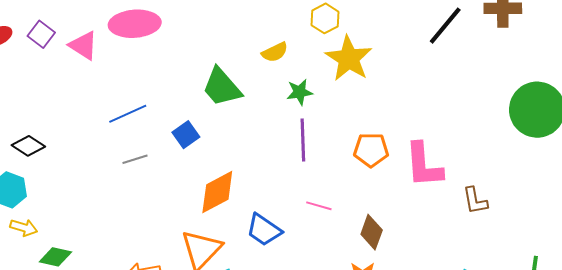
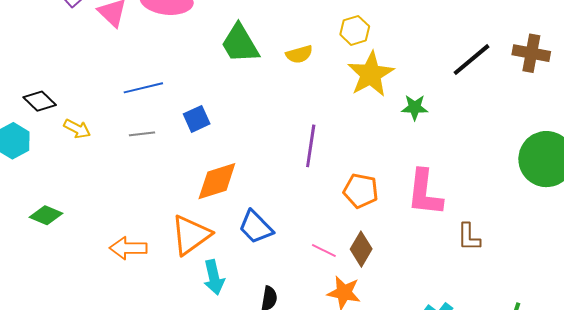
green trapezoid: (222, 87) -> (240, 44), moved
green star: (300, 92) -> (415, 107), moved
orange pentagon: (371, 150) -> (361, 191), moved
pink line: (319, 206) -> (324, 251), moved
yellow arrow: (24, 228) -> (77, 129), moved

